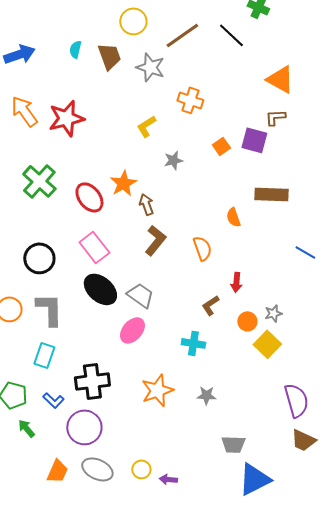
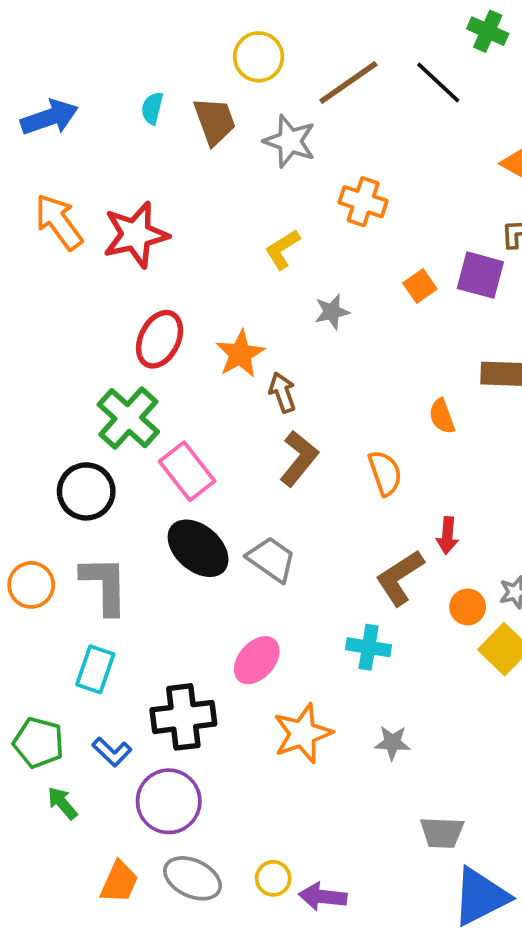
green cross: (39, 181) -> (128, 418), moved
red ellipse: (89, 197) -> (160, 339), moved, turned 64
brown L-shape: (210, 305) -> (400, 578), size x1.5
pink ellipse: (132, 330) -> (257, 660), moved
purple arrow: (168, 479) -> (323, 897), size x1.4

